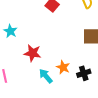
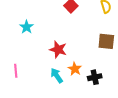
red star: (33, 53) -> (58, 50), moved

